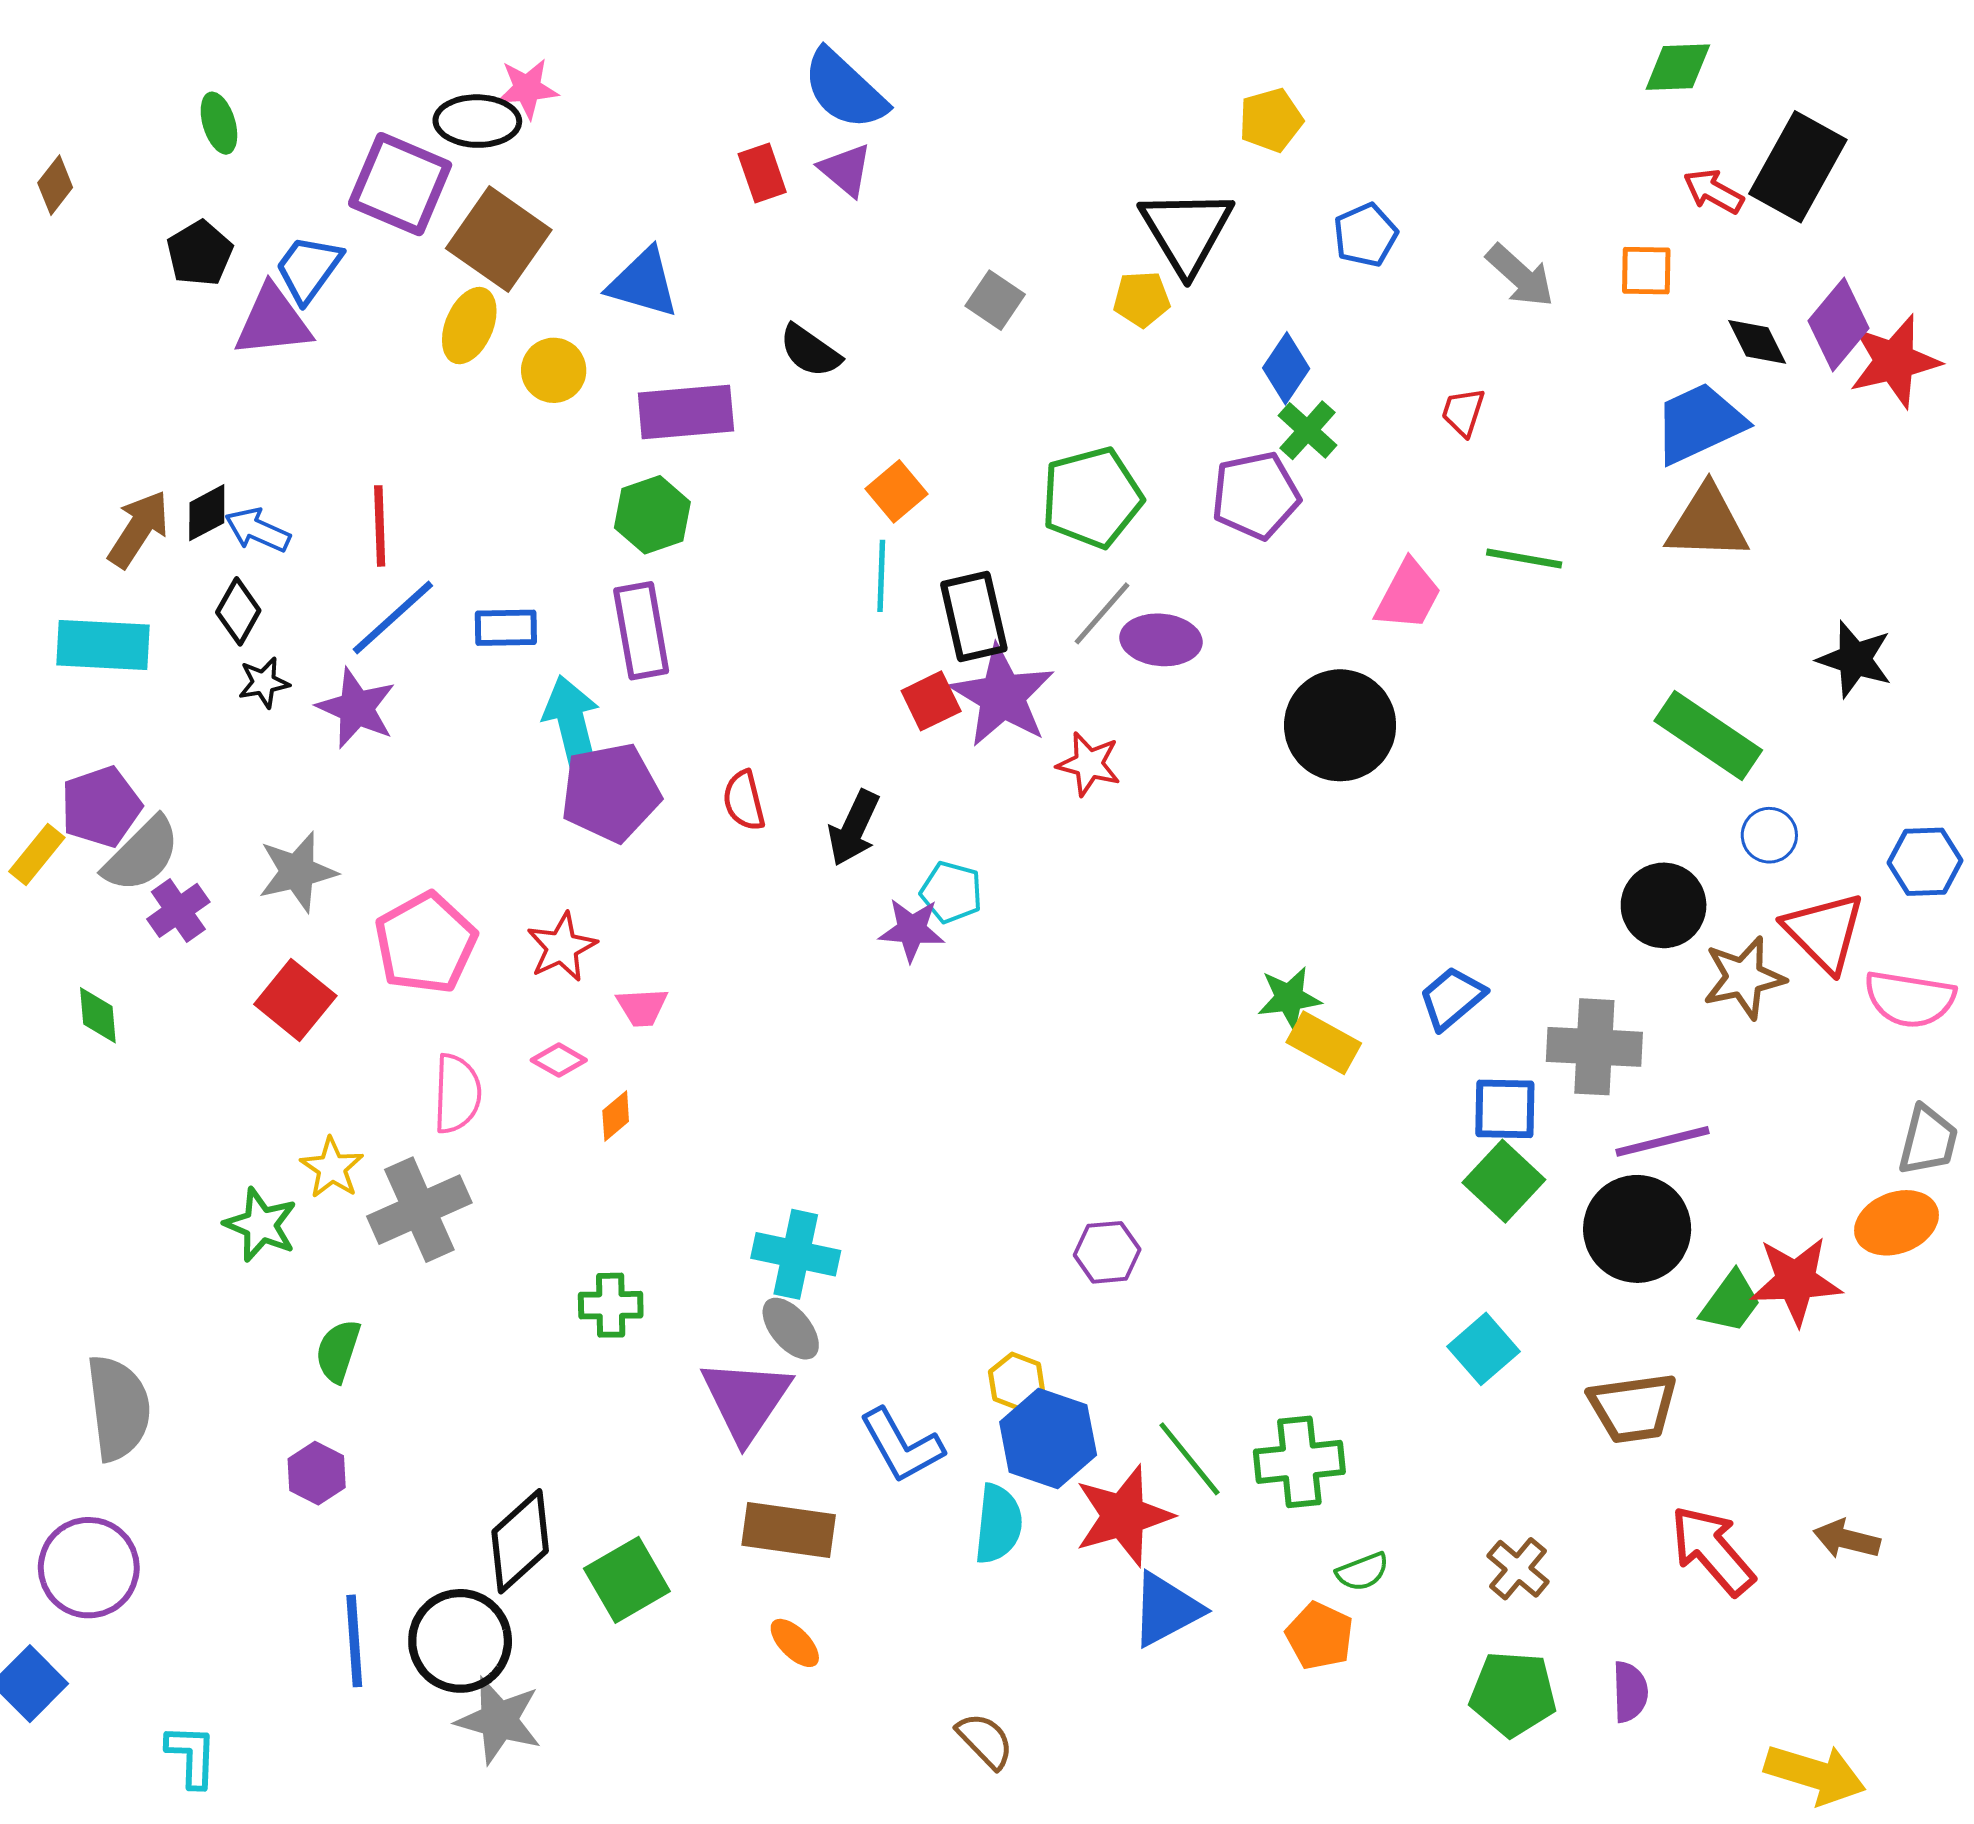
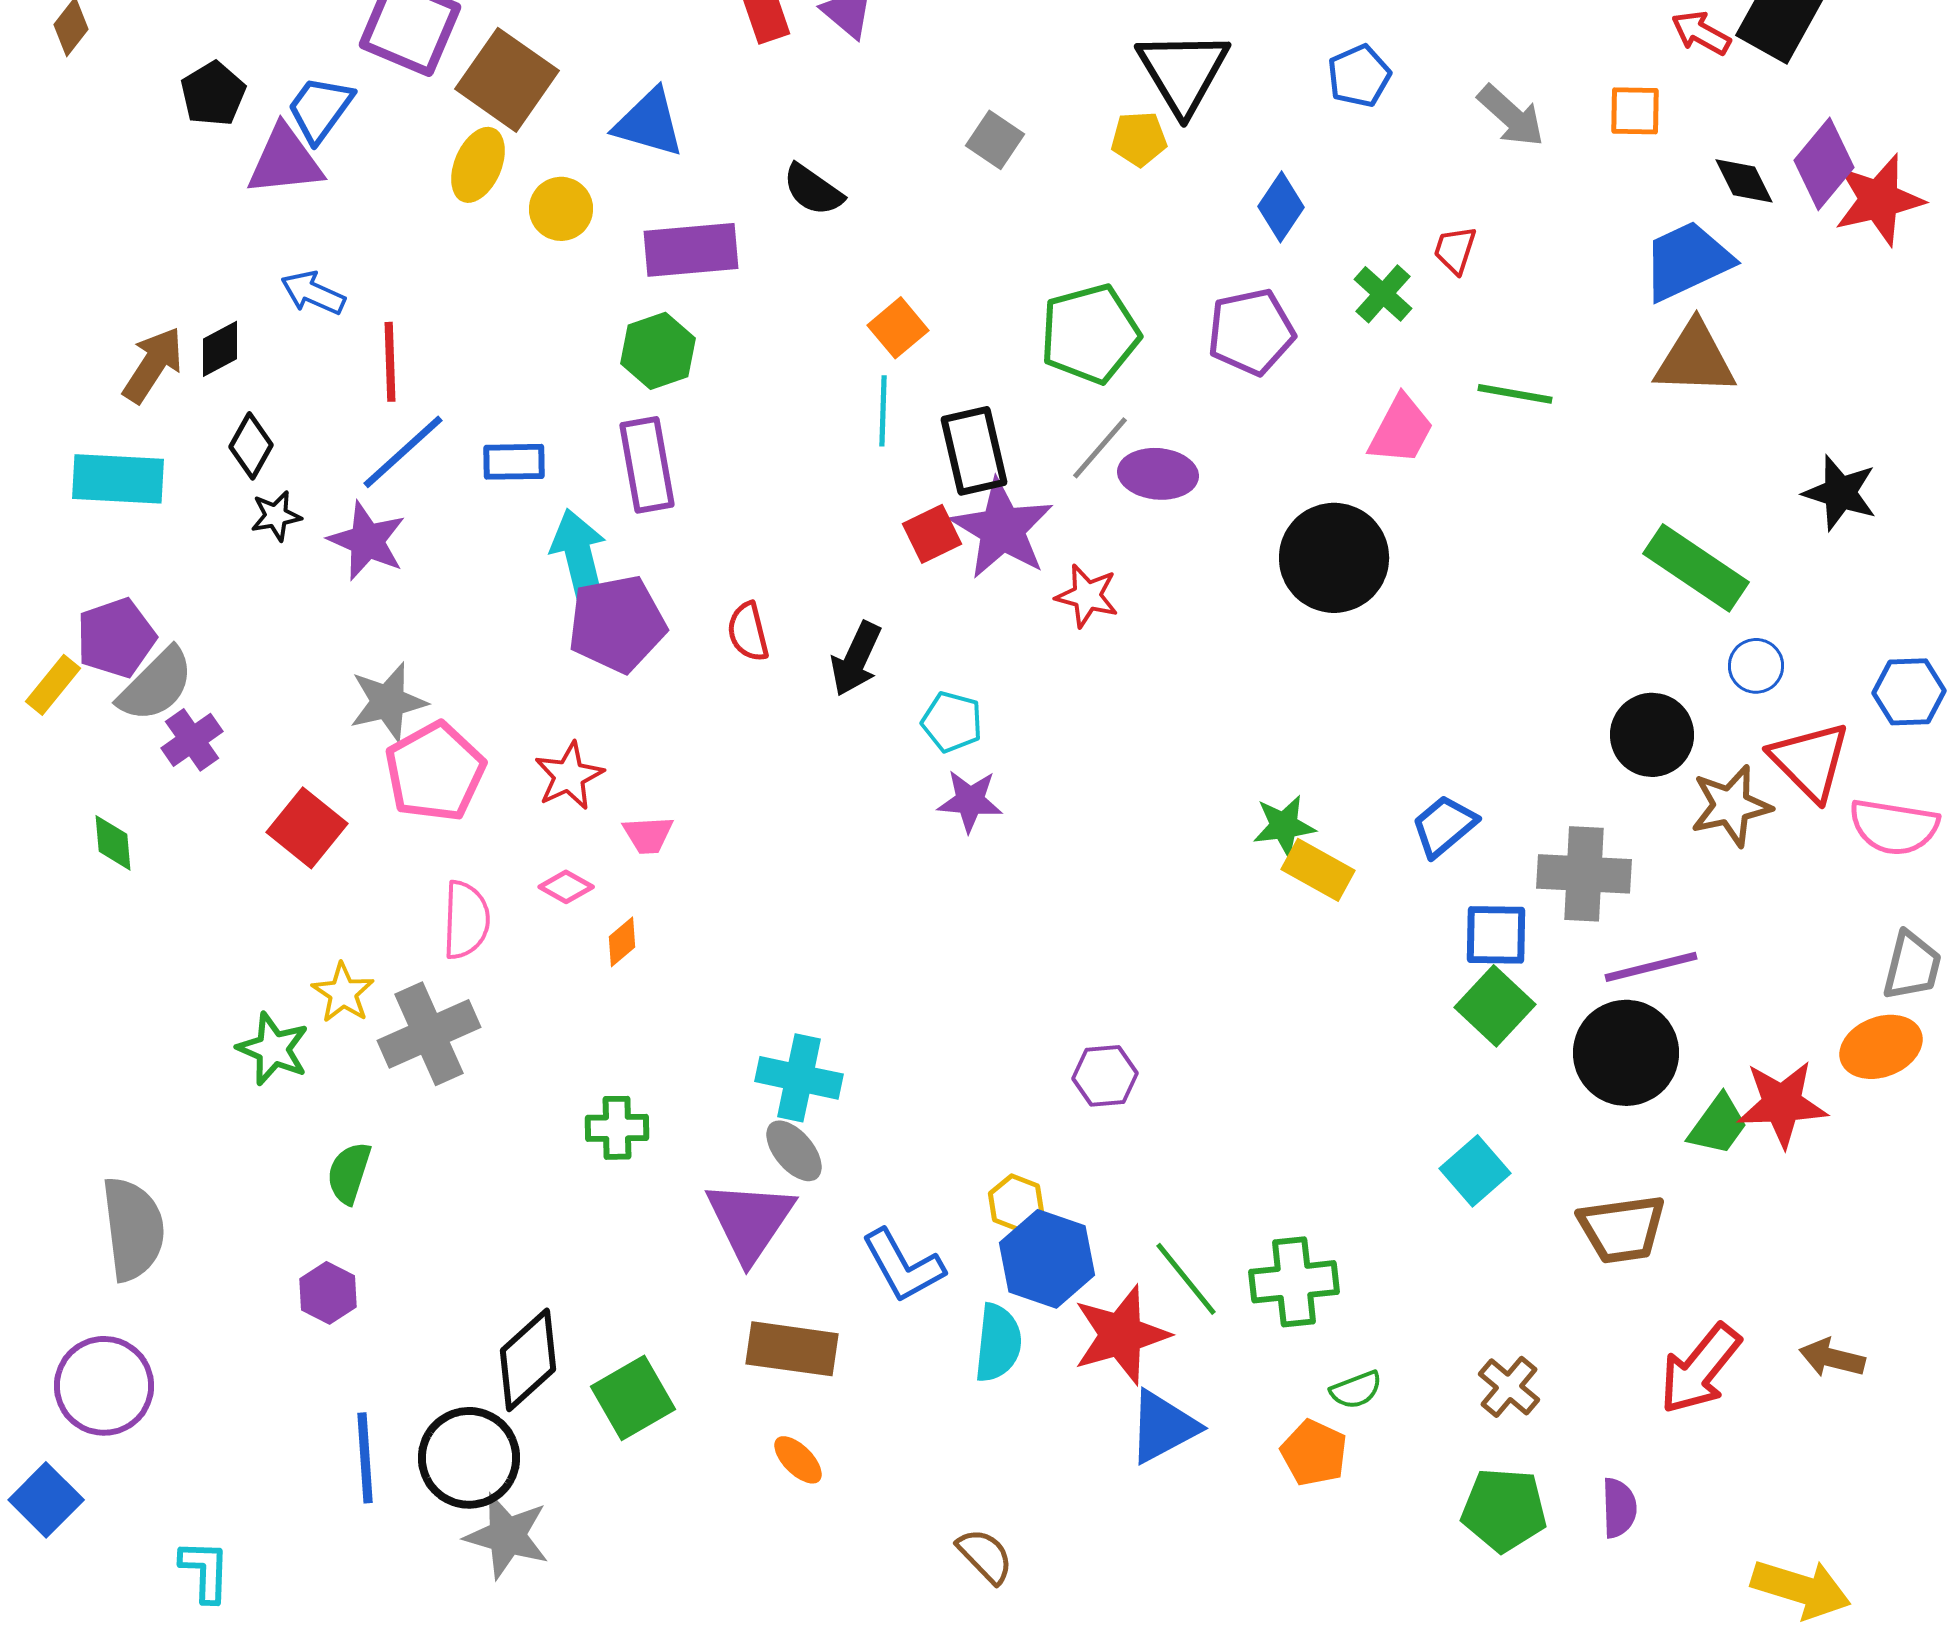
green cross: (1307, 430) -> (1383, 294), moved
blue arrow: (258, 530) -> (313, 293), moved
gray star: (297, 872) -> (388, 702), moved
purple star: (912, 930) -> (970, 801), moved
red arrow: (1712, 1550) -> (1700, 1369), turned -100

